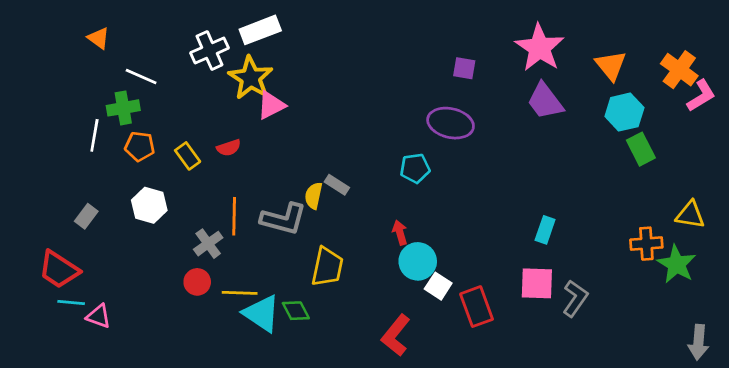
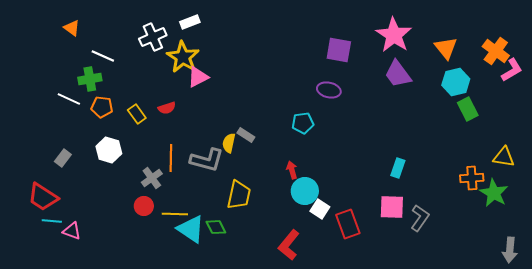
white rectangle: (260, 30) -> (190, 22), size x0.7
purple square: (464, 68) -> (339, 50), size x1.5
purple ellipse: (451, 123) -> (329, 90), size x0.7
white line: (94, 135) -> (69, 99), turned -75

